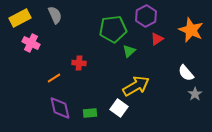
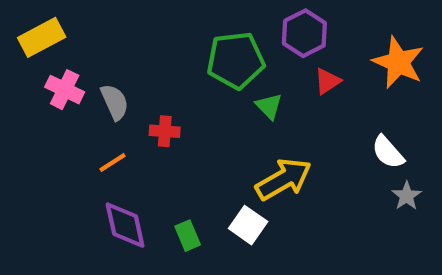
gray semicircle: (55, 15) -> (115, 102), moved
green triangle: (129, 51) -> (269, 106), turned -32
green rectangle: (90, 113) -> (188, 236), turned 72

